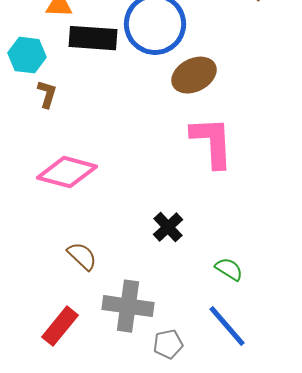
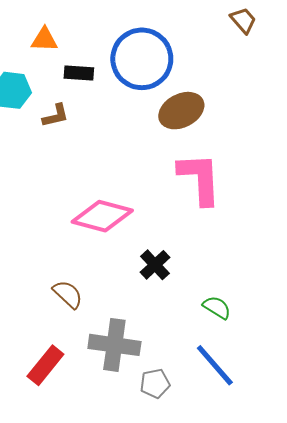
black rectangle: (93, 38) -> (79, 73), size x0.6
brown L-shape: (47, 94) -> (56, 116), moved, turned 60
pink diamond: (67, 172) -> (102, 216), moved

